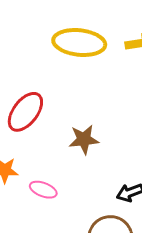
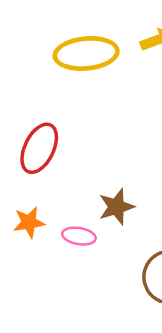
brown star: (84, 139) -> (116, 207), moved

